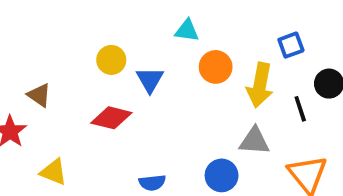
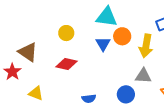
cyan triangle: (187, 31) -> (107, 17), size x1.6
blue triangle: (150, 80) -> (103, 44), moved
brown triangle: (39, 95) -> (28, 52), size x1.5

